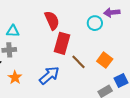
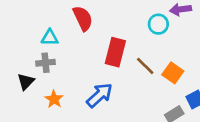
red semicircle: (52, 20) -> (83, 18), moved
brown line: (78, 62) -> (145, 66), moved

